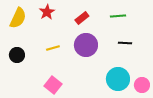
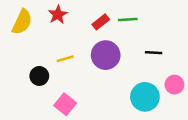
green line: (118, 16) -> (128, 19), moved
black circle: (17, 55) -> (39, 76), moved
pink circle: (142, 85) -> (174, 85), moved

